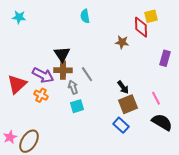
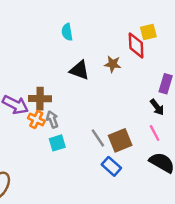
black triangle: (62, 54) -> (79, 70), moved, turned -36
gray line: (87, 74) -> (98, 138), moved
black arrow: (123, 87) -> (157, 107), moved
orange cross: (41, 95) -> (36, 119), moved

